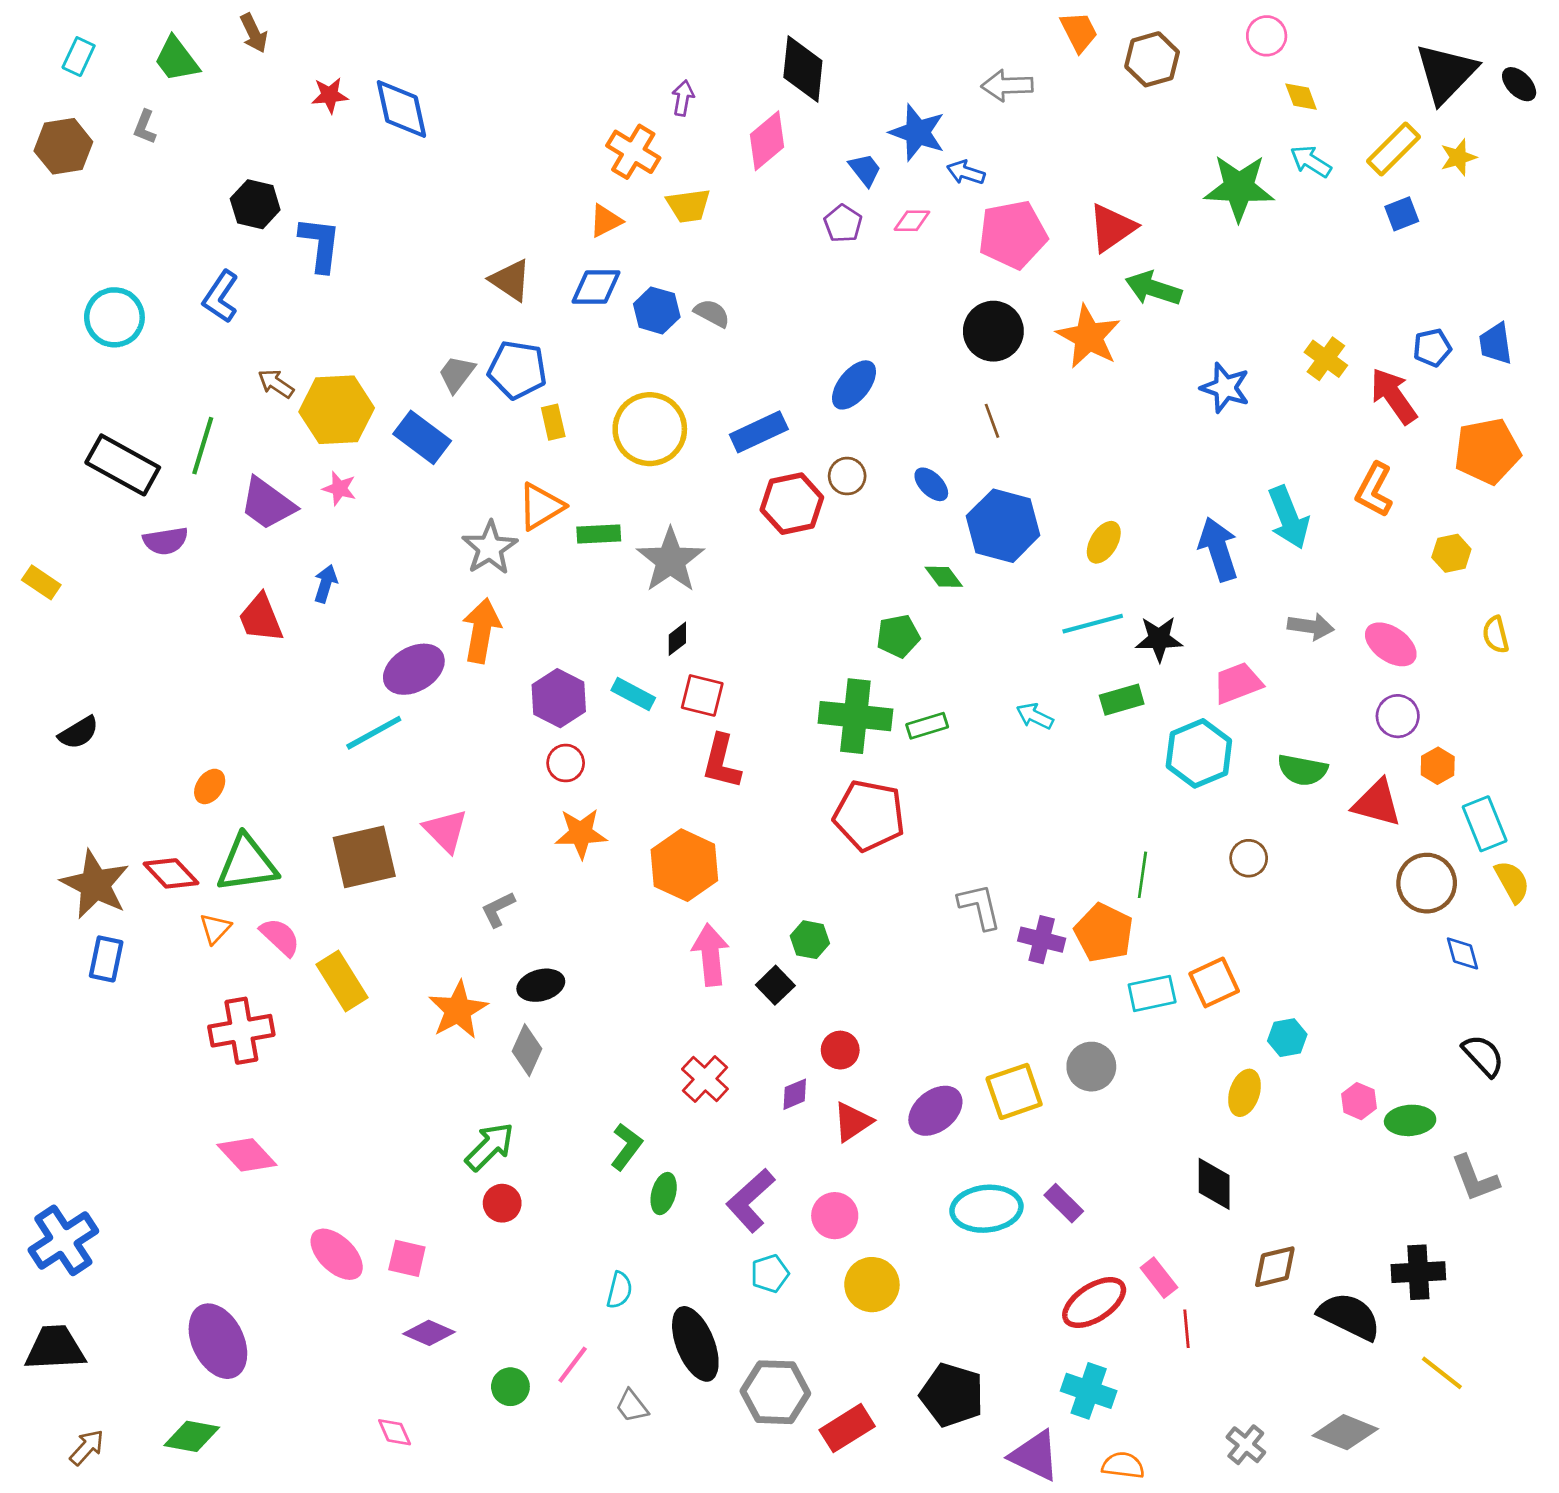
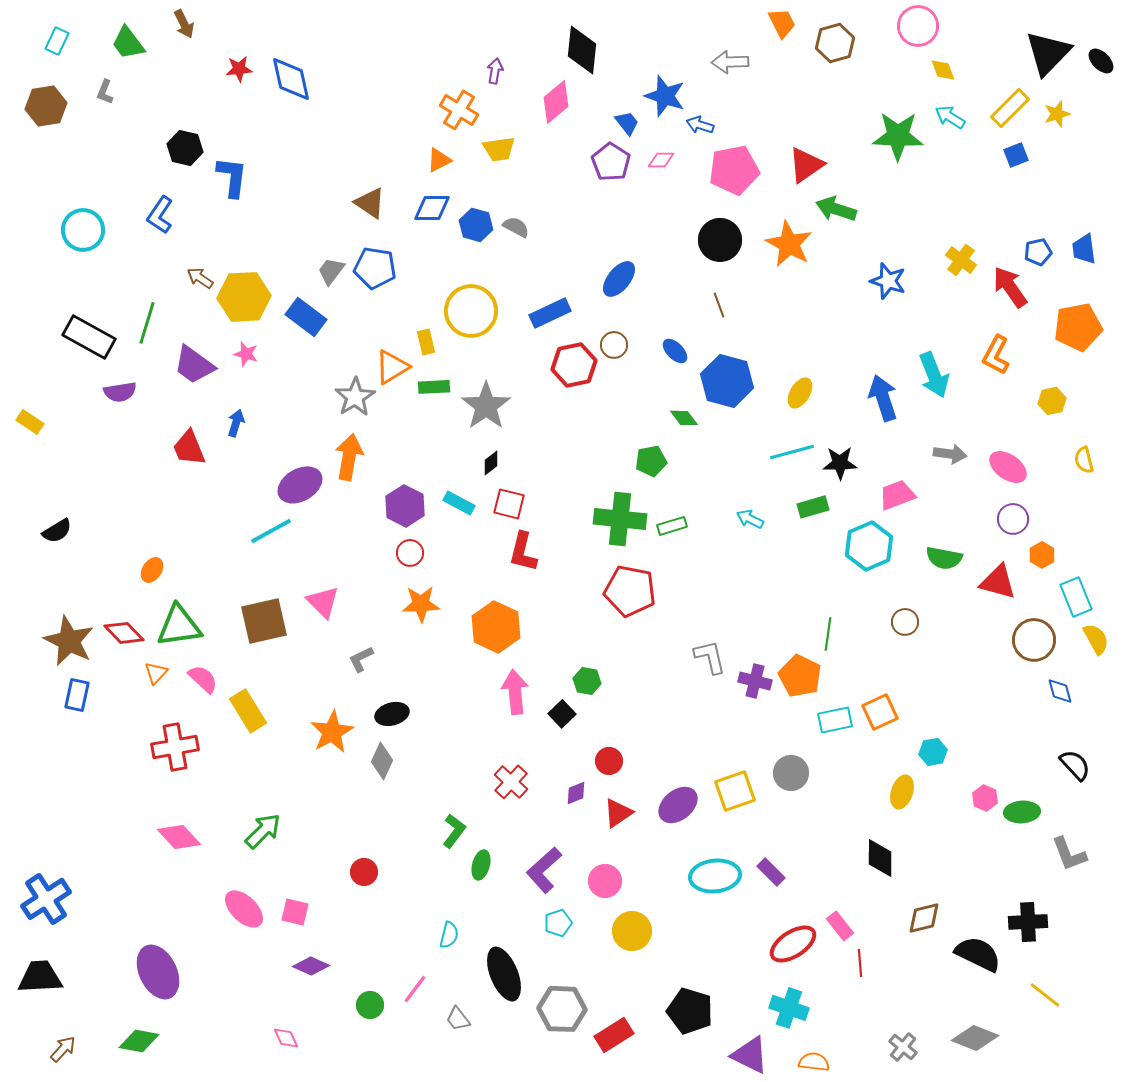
pink circle: (1267, 36) -> (918, 26), size x1.4
purple pentagon: (843, 224) -> (611, 162), size x1.4
yellow rectangle: (553, 422) -> (426, 342), moved
green arrow: (490, 1147) -> (263, 831), moved

